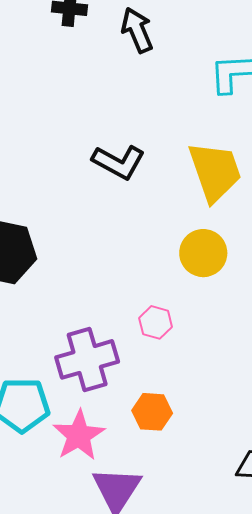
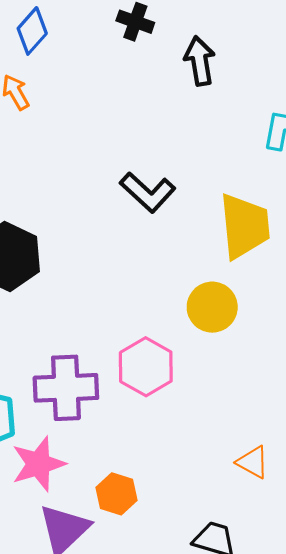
pink hexagon: (156, 322) -> (146, 367), size x1.6
orange hexagon: (152, 412) -> (116, 494), moved

